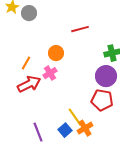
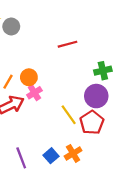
orange circle: (56, 53) -> (29, 77), moved
red pentagon: (102, 100) -> (92, 123), turned 30
yellow line: (75, 117) -> (69, 115), moved

